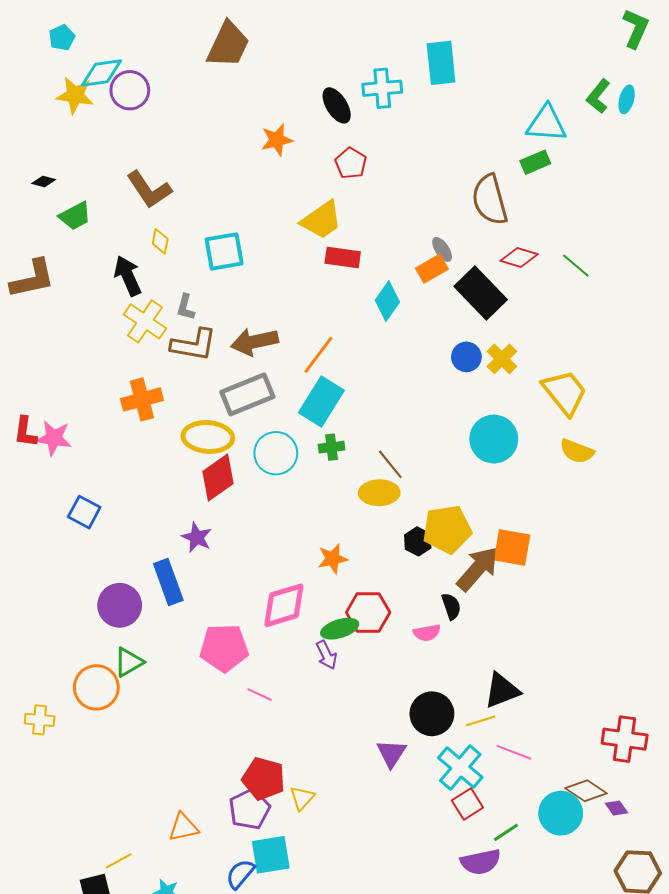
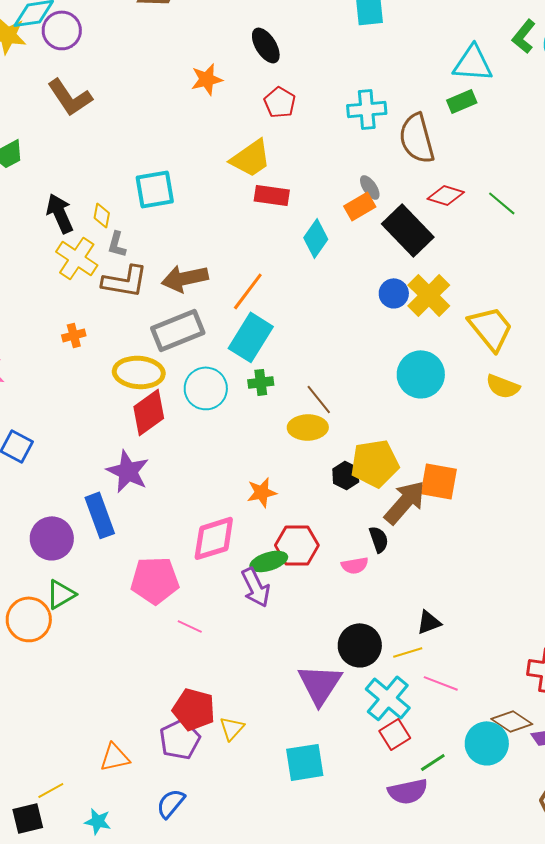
cyan cross: (382, 88) -> (367, 109), moved
brown L-shape: (149, 190) -> (70, 97), moved
yellow diamond: (160, 241) -> (102, 215), moved
yellow cross: (502, 359) -> (429, 295), size x1.4
orange cross: (142, 399) -> (74, 335), size x0.6
purple star: (197, 537) -> (128, 471), size x1.4
purple arrow: (326, 655) -> (256, 587), size x1.4
black triangle: (502, 690) -> (429, 622), size x0.7
purple triangle: (391, 753) -> (320, 684), size x1.5
cyan square: (271, 855) -> (305, 762), moved

